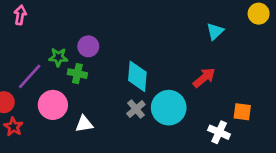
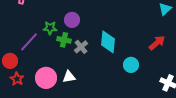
pink circle: (53, 105) -> (46, 78), moved
cyan circle: (169, 108) -> (131, 65), size x0.6
gray cross: (136, 109) -> (81, 47), moved

